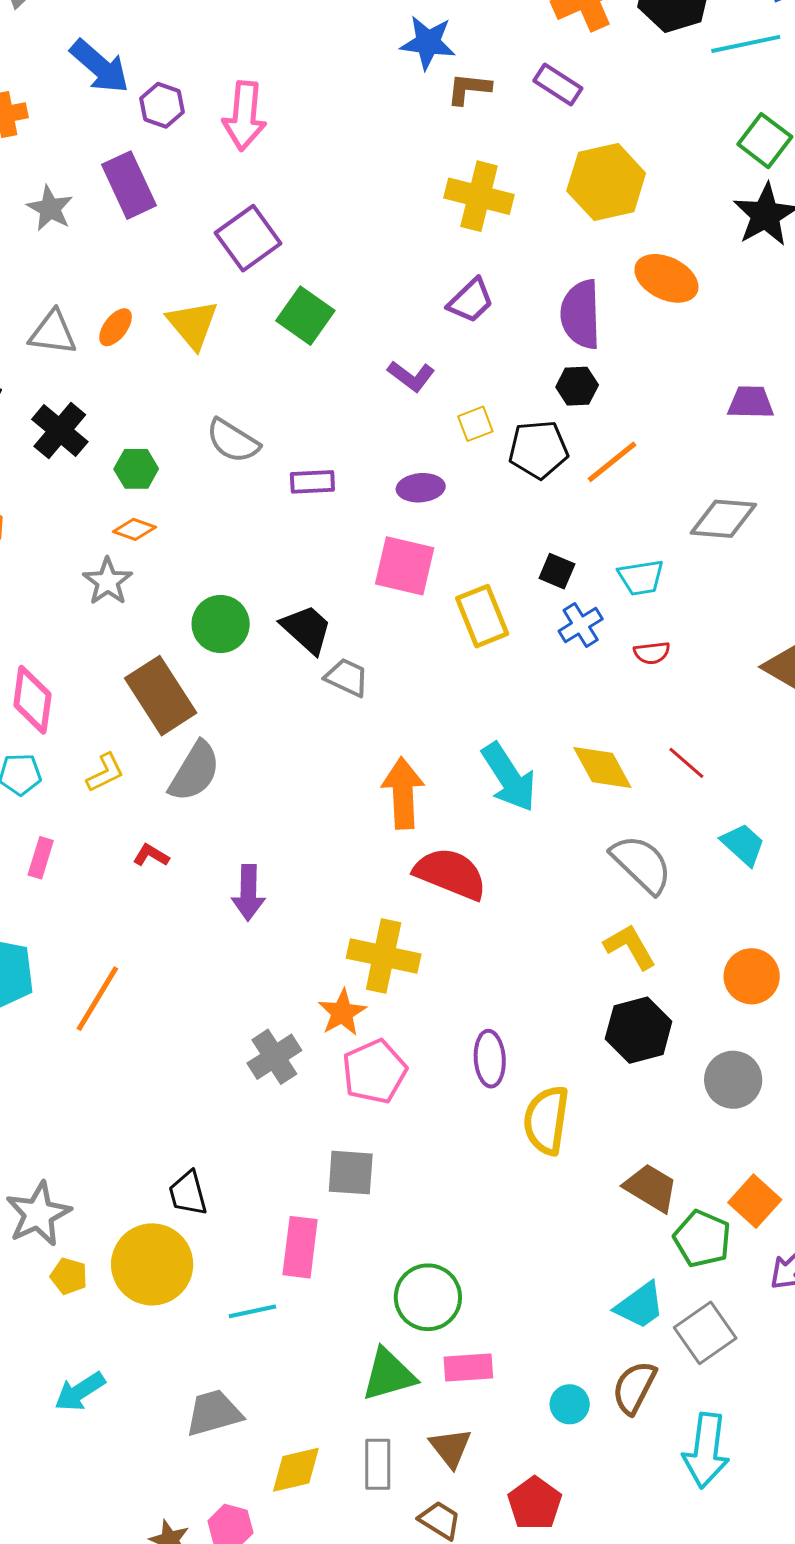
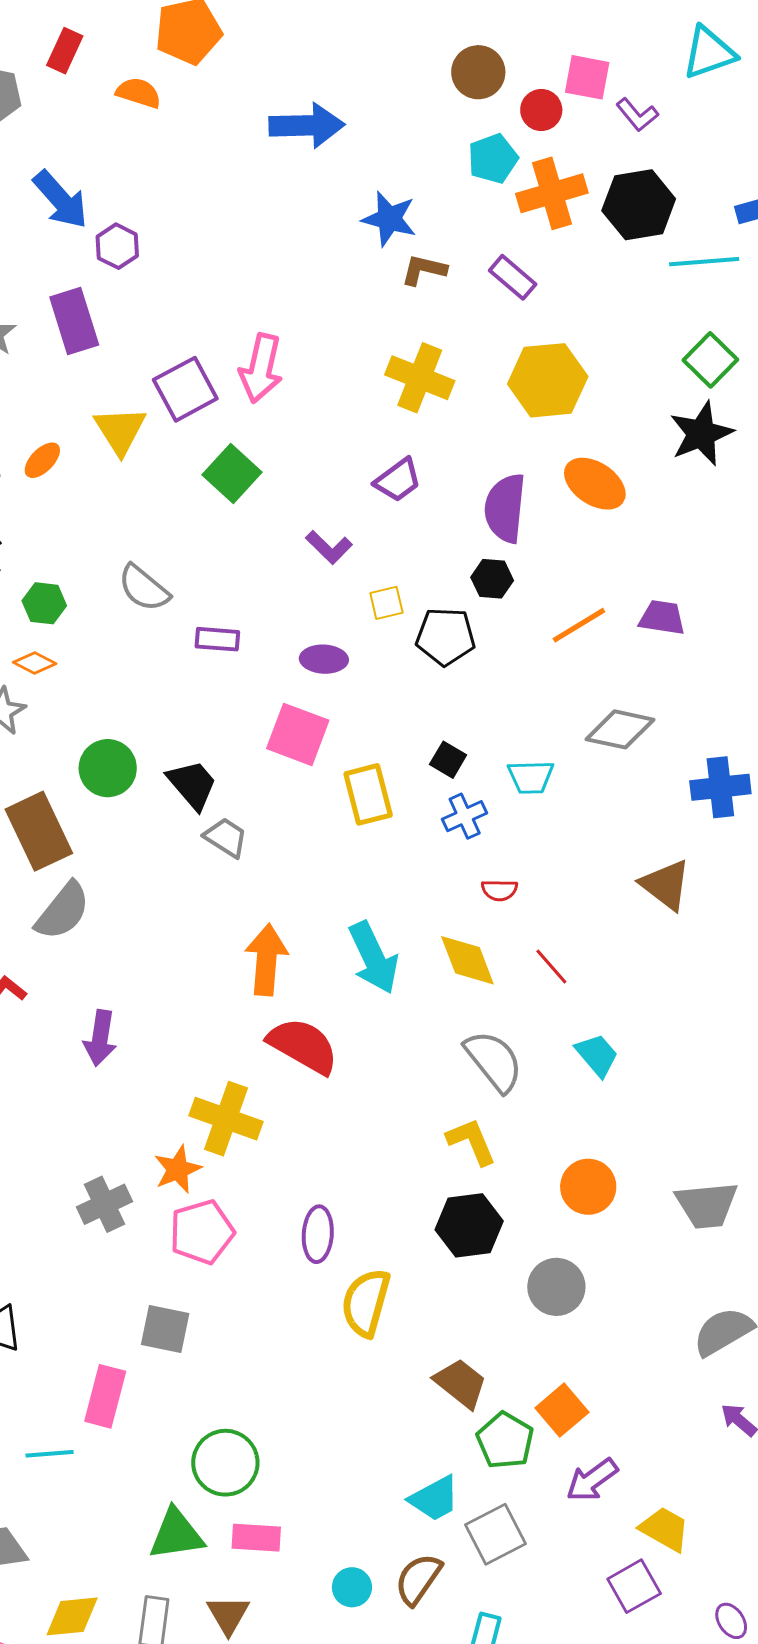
pink arrow: (244, 116) -> (261, 368), moved
yellow triangle: (193, 324) -> (120, 430), moved
orange line: (612, 462) -> (579, 625), moved
red semicircle: (652, 653) -> (499, 890), moved

